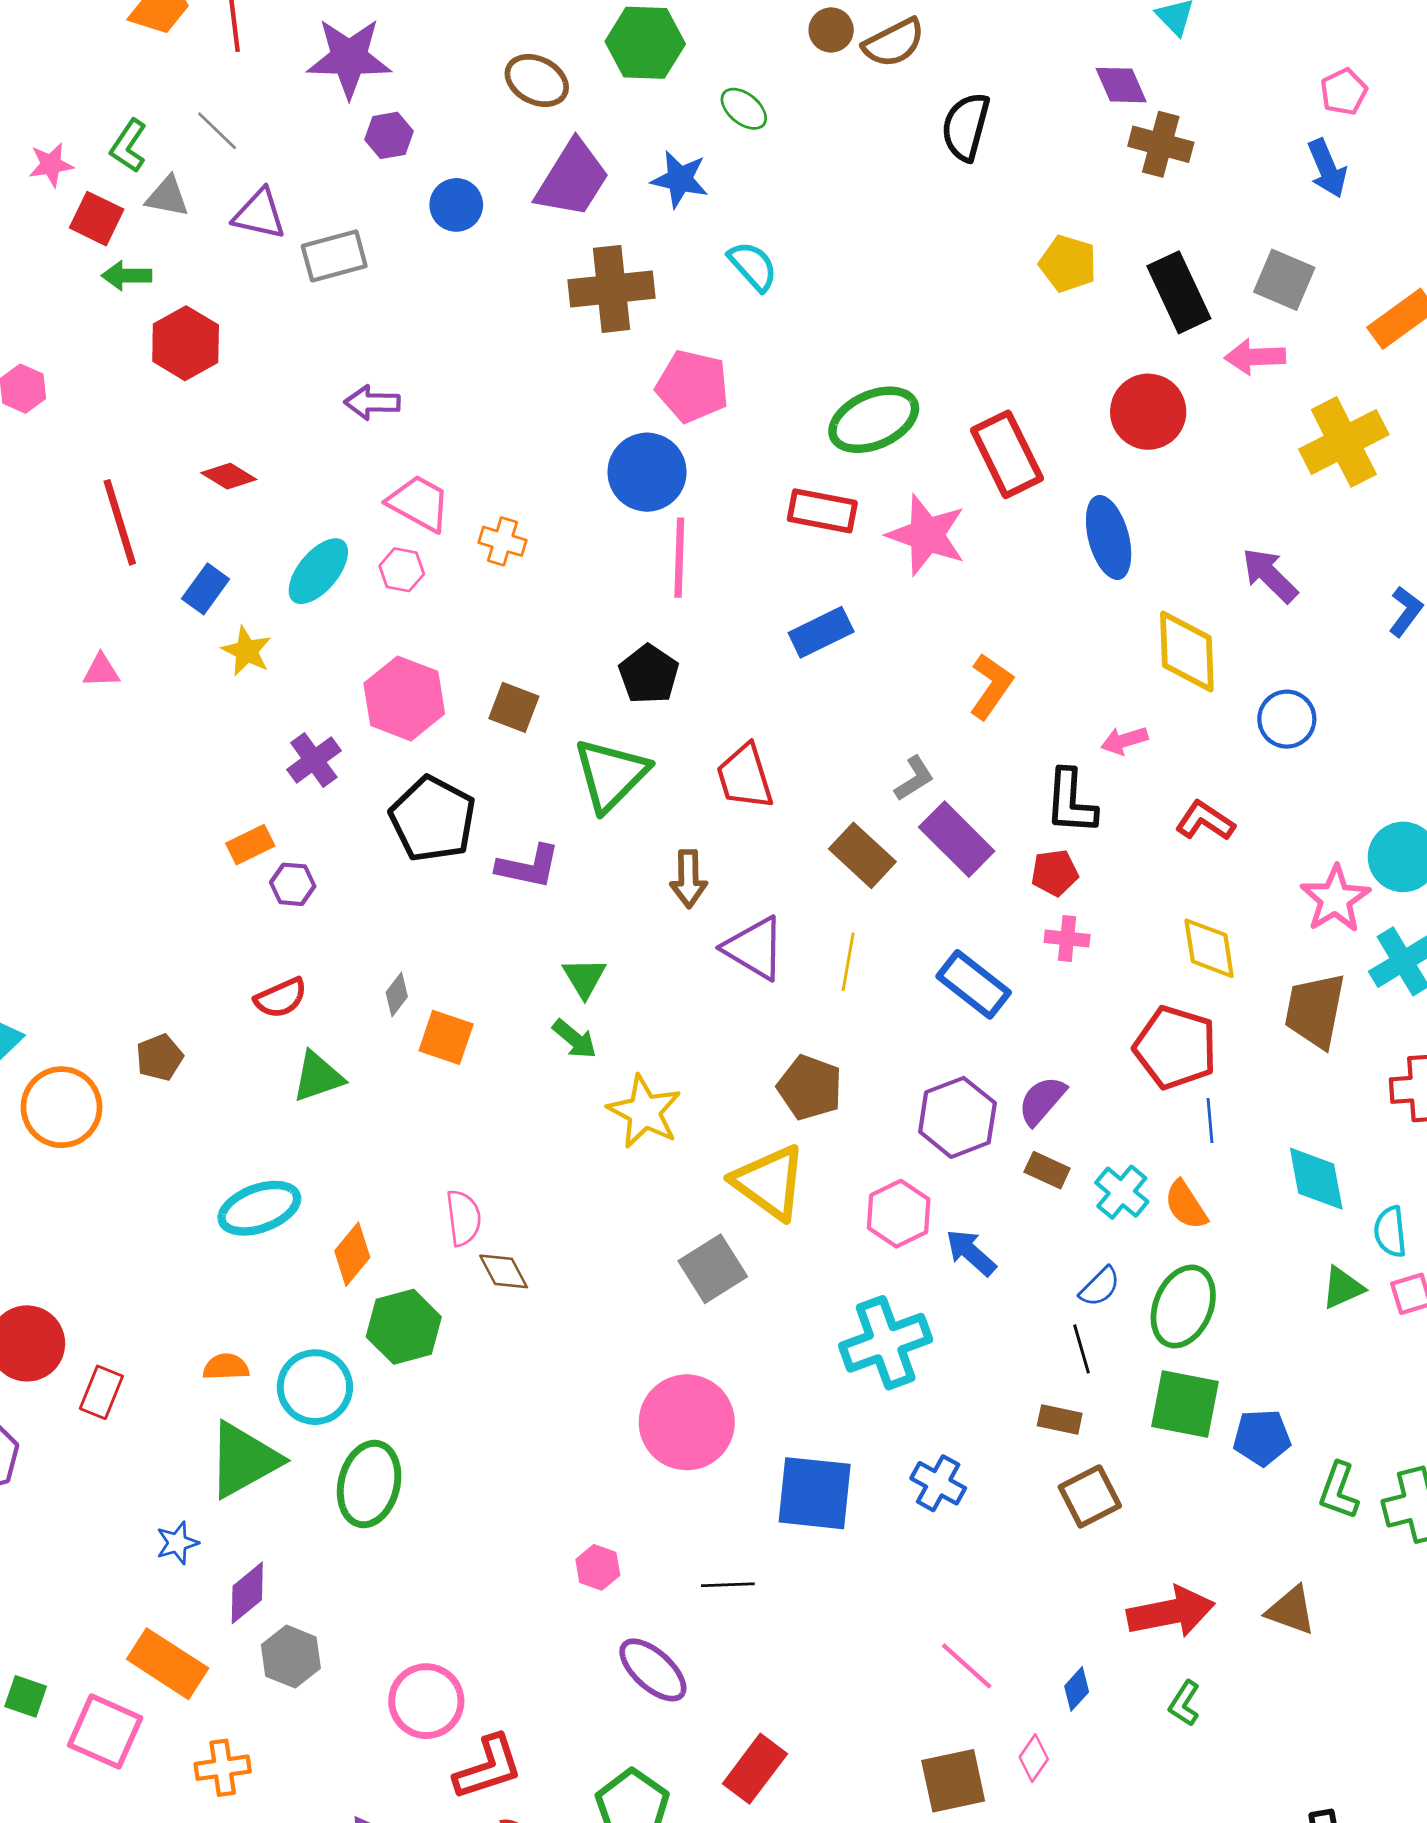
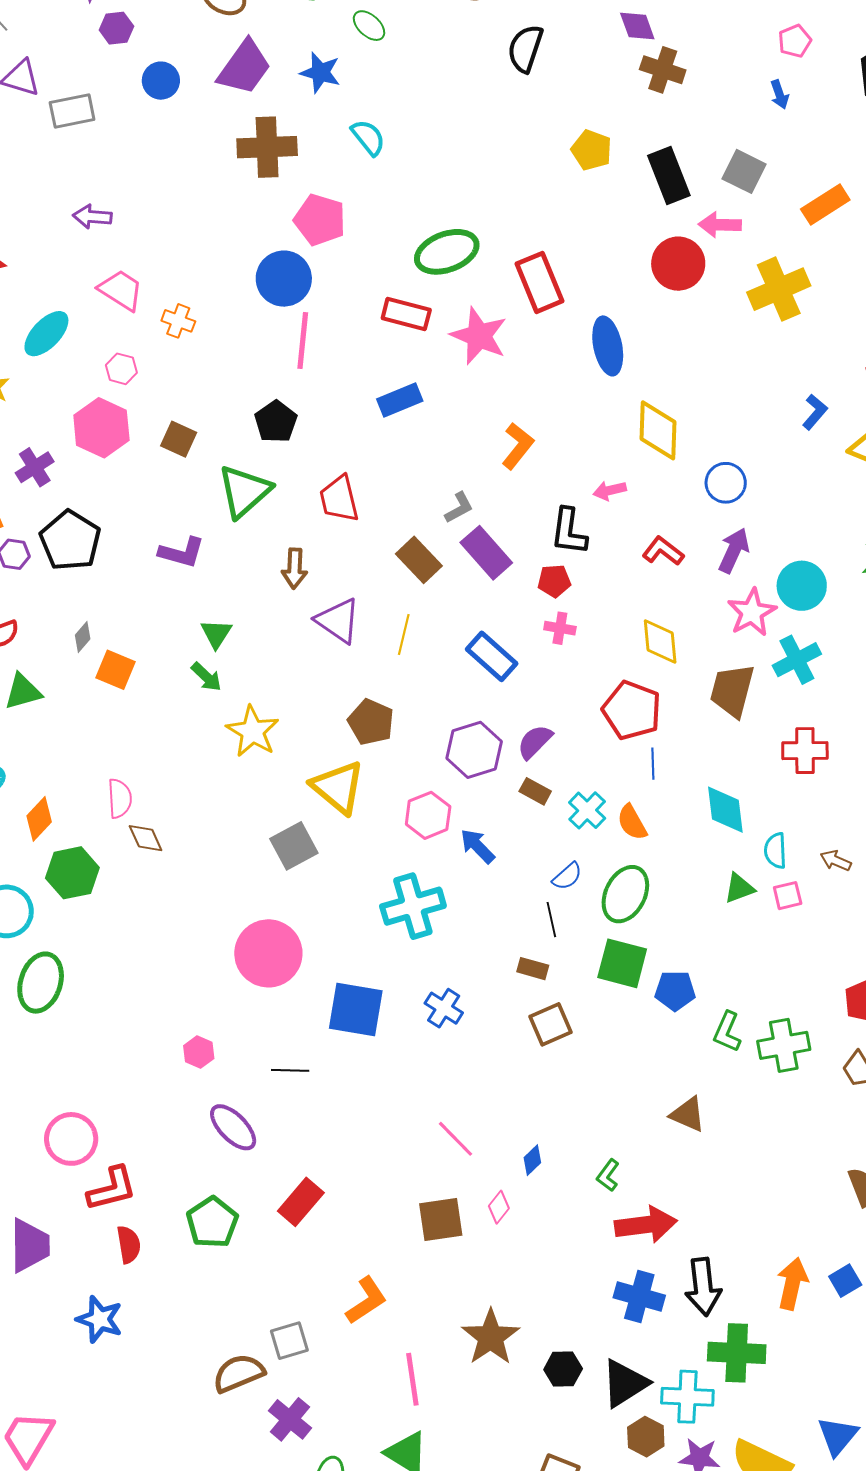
blue arrow: (1327, 168) -> (779, 94), size x0.7
red circle: (1148, 412) -> (678, 264), moved
pink hexagon: (402, 570) -> (121, 369), moved
purple arrow: (1270, 575) -> (734, 550), moved, turned 66
black pentagon: (433, 819) -> (70, 541), moved
red arrow: (1171, 1612) -> (646, 1225), moved

